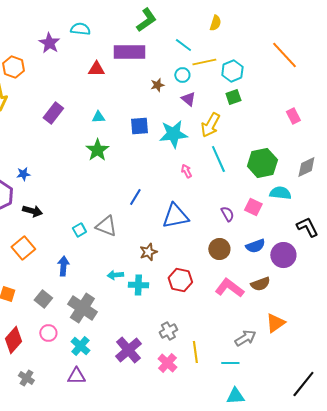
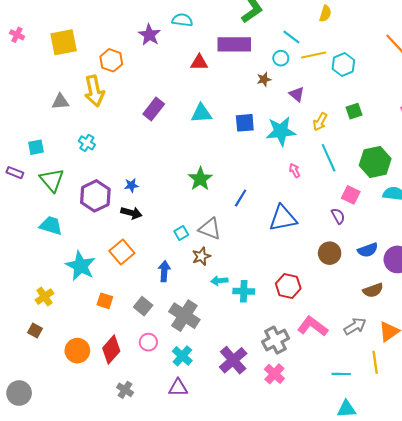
cyan circle: (182, 75) -> (281, 58), moved
green square: (233, 97) -> (354, 111), moved
cyan triangle: (98, 117) -> (201, 113), size x1.5
yellow arrow: (210, 125) -> (320, 122), size x0.7
green star: (97, 150) -> (200, 179), moved
blue star: (23, 174) -> (131, 185), moved
pink square: (253, 207) -> (351, 195), moved
brown star: (148, 252) -> (201, 256), moved
pink L-shape: (229, 288) -> (313, 326), moved
gray cross: (168, 331) -> (276, 340), size x1.4
gray arrow: (245, 338) -> (355, 326), moved
yellow line: (195, 352) -> (375, 362), moved

